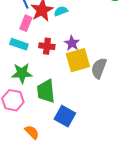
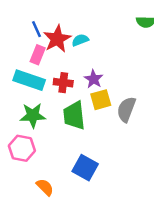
cyan rectangle: (19, 44) -> (29, 80), size x1.4
yellow square: (78, 60) -> (101, 100), size x0.7
green trapezoid: (46, 91) -> (74, 115), moved

